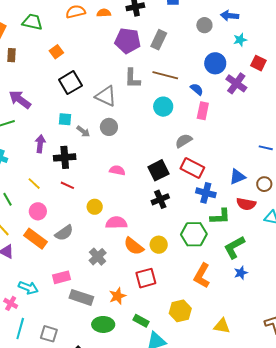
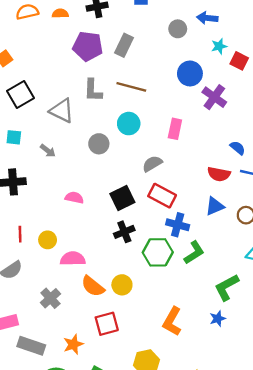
red square: (258, 63) -> (239, 61), moved
blue semicircle: (197, 89) -> (238, 148), moved
gray circle: (109, 127) -> (99, 144), moved
gray arrow: (83, 131) -> (48, 151), moved
red line: (67, 185) -> (20, 234), moved, turned 64
red semicircle: (246, 204) -> (219, 174), moved
green L-shape: (220, 217) -> (194, 253), turned -30
green hexagon: (194, 234) -> (158, 252), moved
green L-shape: (234, 247) -> (227, 287), moved

